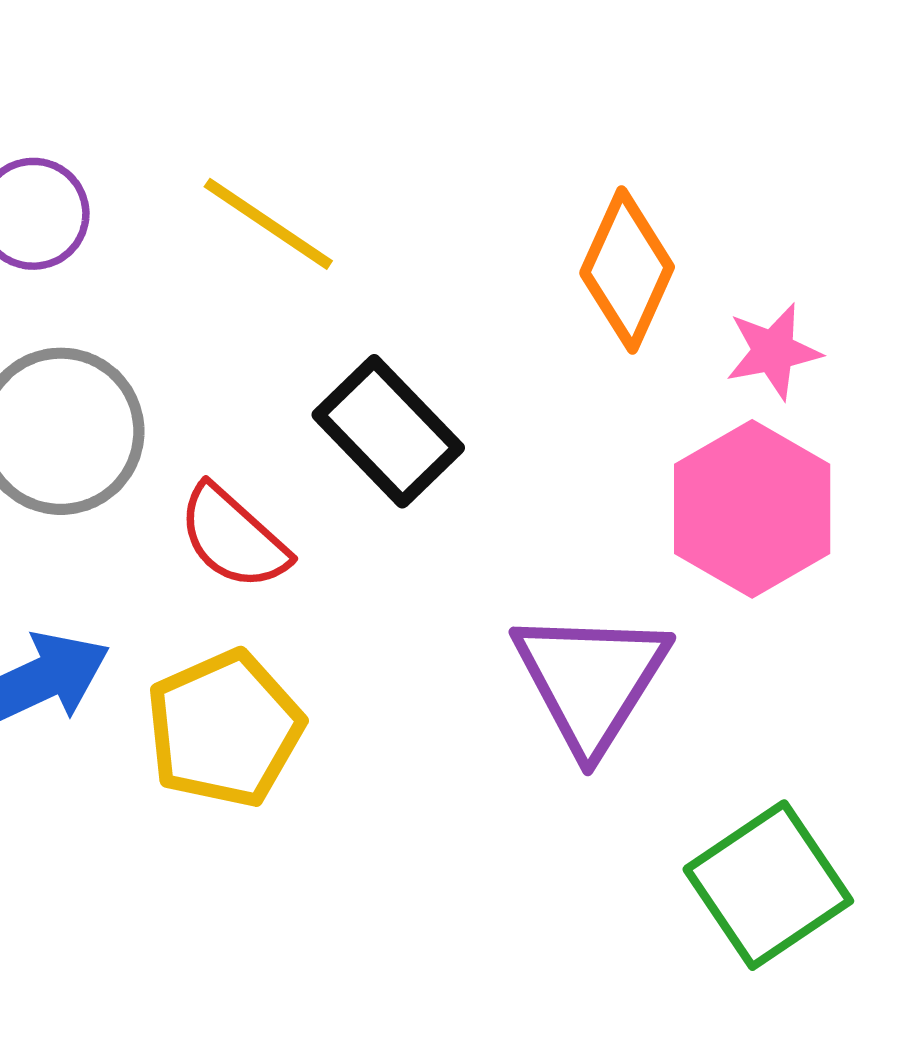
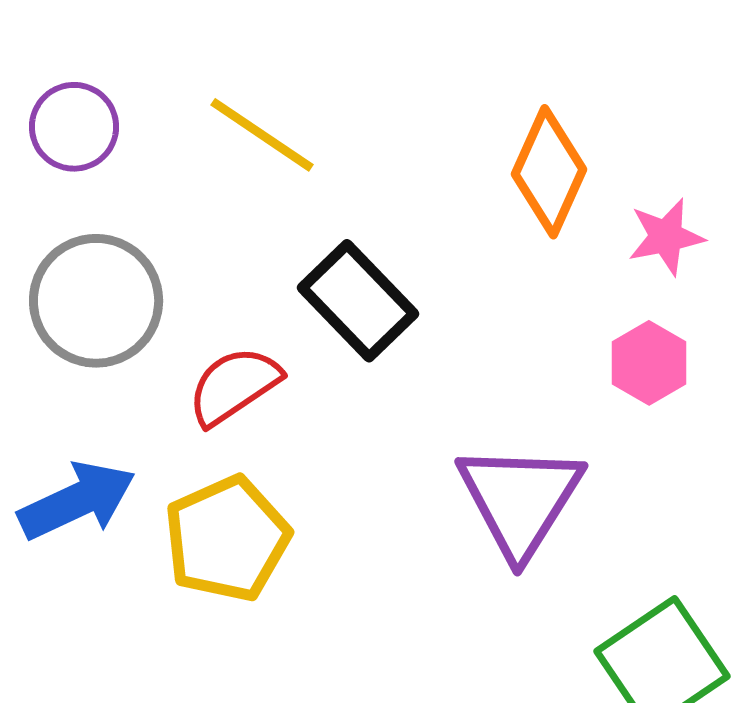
pink hexagon: (752, 509) -> (649, 363), size x0.6
red semicircle: (233, 538) -> (234, 386), turned 104

